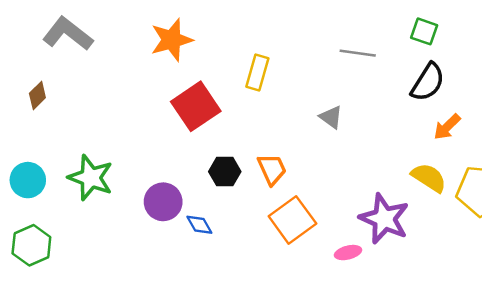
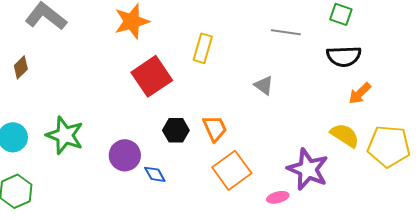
black semicircle: (428, 82) -> (344, 56), turned 56

